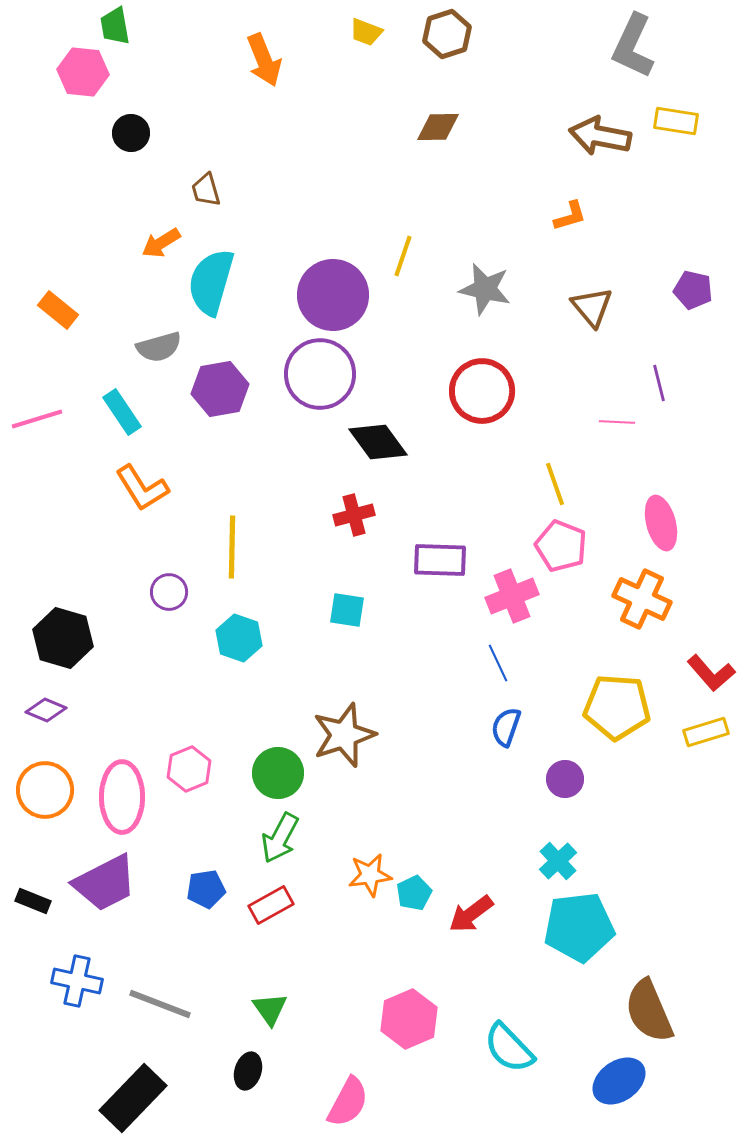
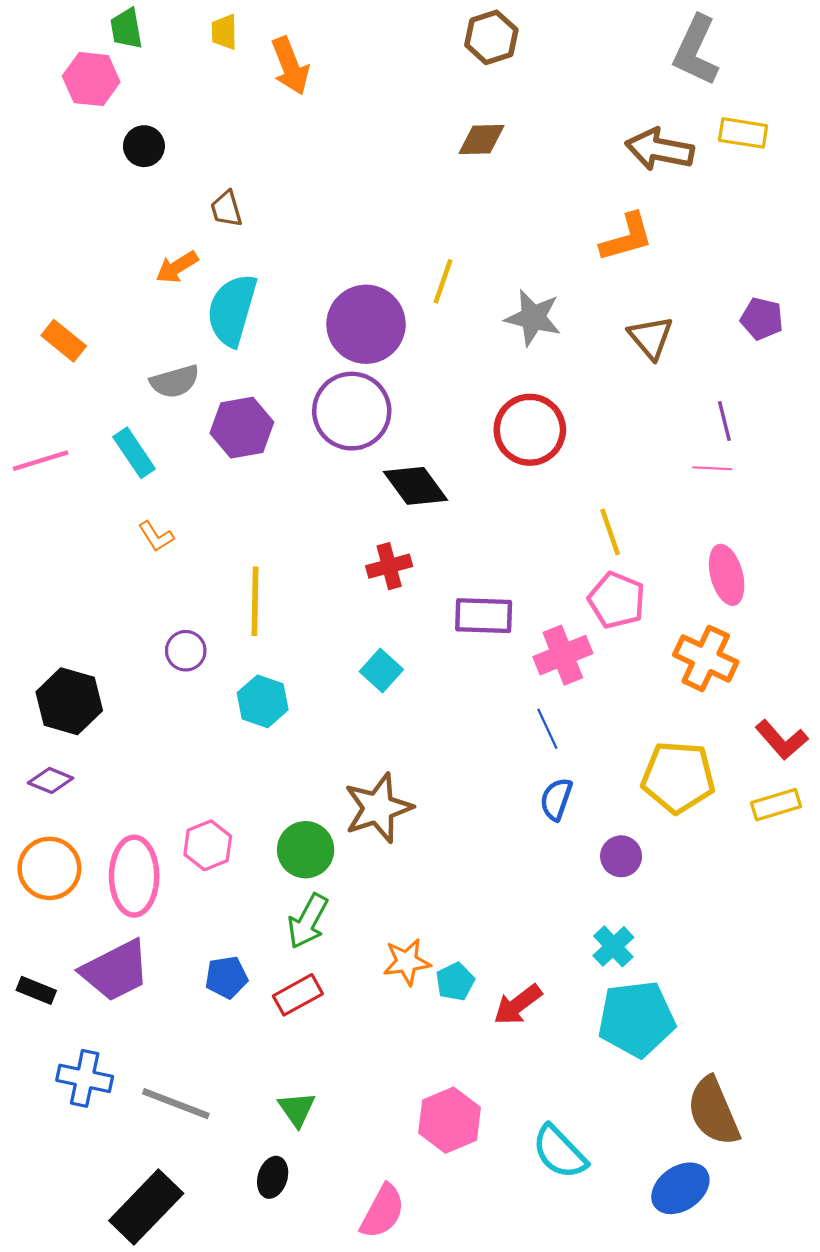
yellow trapezoid: (366, 32) -> (224, 32), moved, turned 68
orange L-shape: (570, 216) -> (627, 237), size x1.5
pink line: (617, 422) -> (712, 468), moved
orange L-shape: (142, 488) -> (156, 536), size x0.6
cyan square: (347, 610) -> (381, 671), turned 33

